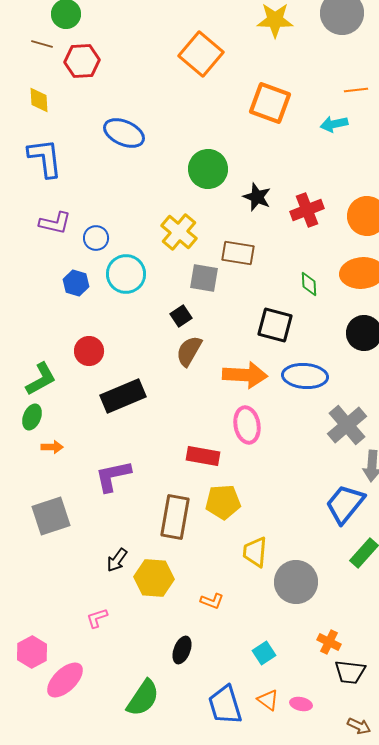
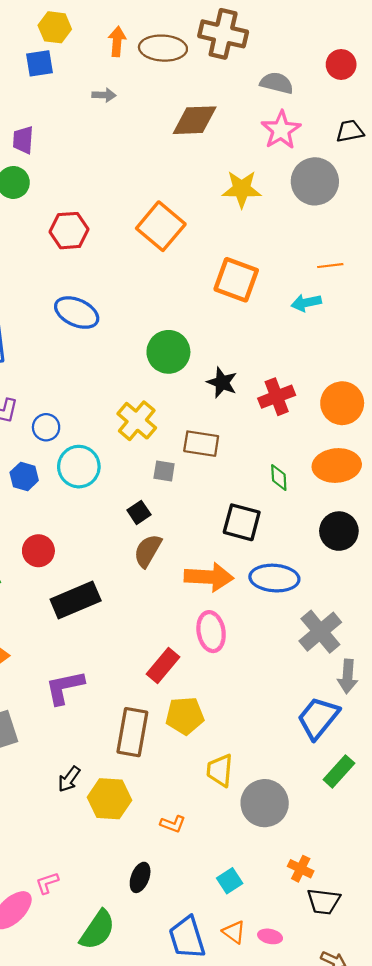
red hexagon: (82, 61) -> (69, 231), moved
gray square: (204, 278) -> (164, 471), size x0.7
red rectangle: (203, 456) -> (163, 665), turned -60
pink L-shape: (97, 618) -> (47, 883), moved

